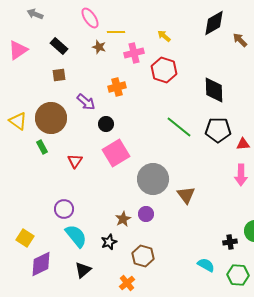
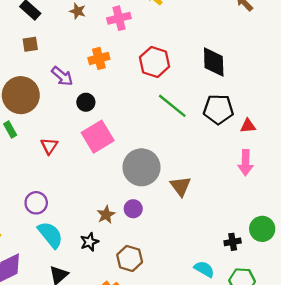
red hexagon: (164, 70) -> (154, 62), moved

